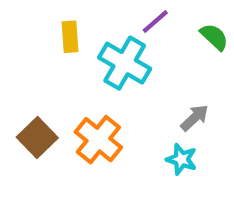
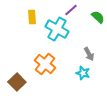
gray arrow: (195, 118) -> (89, 54), turned 104
brown square: (37, 137) -> (17, 82), moved

